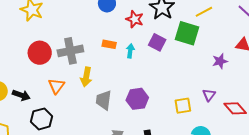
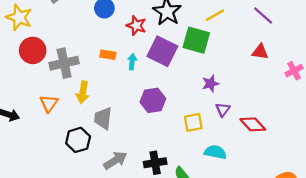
purple square: (157, 42) -> (162, 51), size x1.5
red circle: (40, 53) -> (33, 50), moved
purple star: (220, 61) -> (211, 84), moved
purple hexagon: (137, 99) -> (153, 100), moved
black hexagon: (42, 119) -> (78, 140), moved

